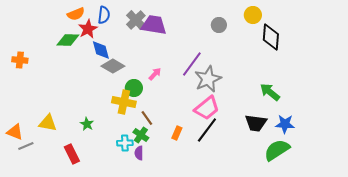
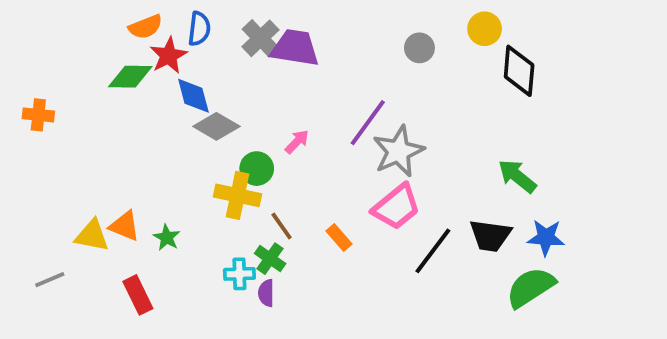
black line: (207, 130) -> (433, 251), moved
orange triangle: (15, 132) -> (125, 226), moved
orange rectangle: (177, 133) -> (339, 237), moved, turned -64

